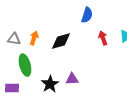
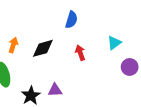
red arrow: (103, 38) -> (80, 53), moved

